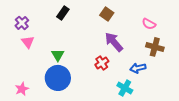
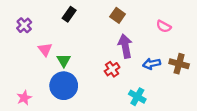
pink triangle: (28, 42) -> (45, 49), moved
purple arrow: (114, 42) -> (125, 46), turned 30
brown cross: (155, 47) -> (179, 64), moved
blue arrow: (138, 68) -> (152, 64), moved

